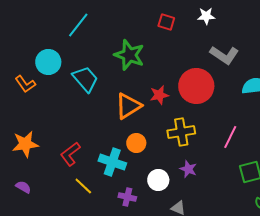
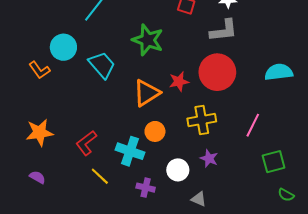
gray L-shape: (224, 55) -> (224, 31), moved, turned -40

